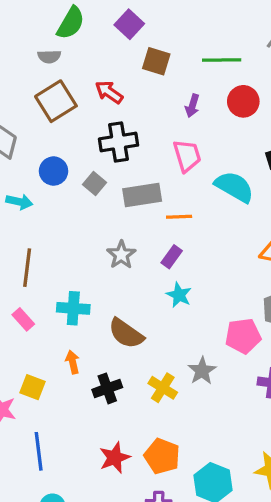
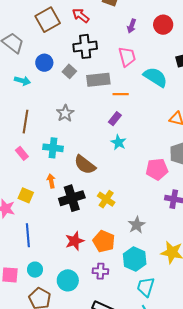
gray star: (121, 255) -> (65, 113), moved
gray star: (202, 371) -> (137, 225), moved
black cross: (107, 388) -> (72, 198), size x1.4

